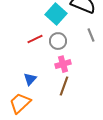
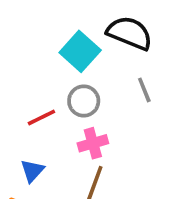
red line: (35, 39) -> (41, 117), moved

